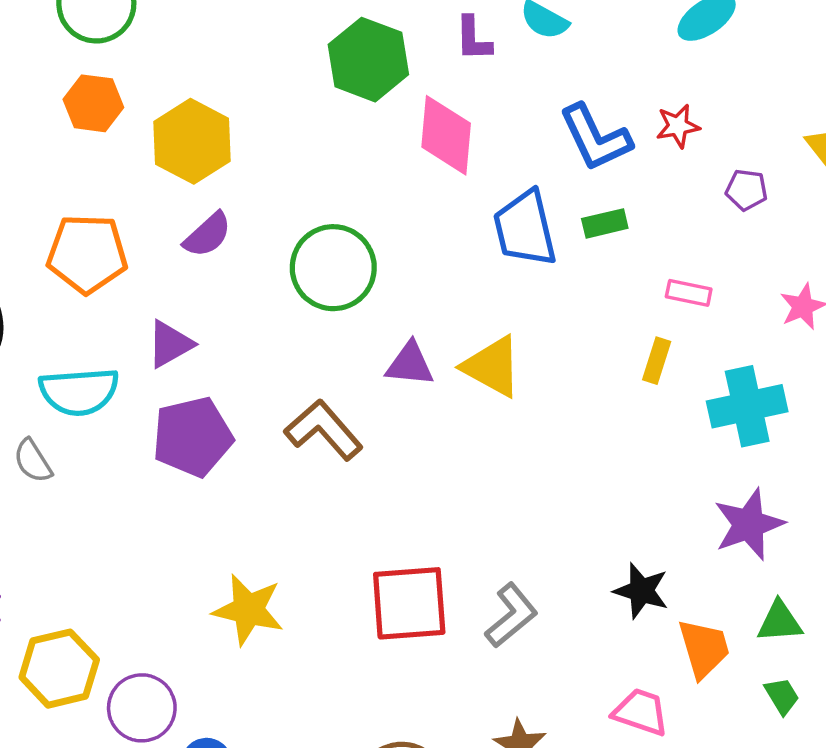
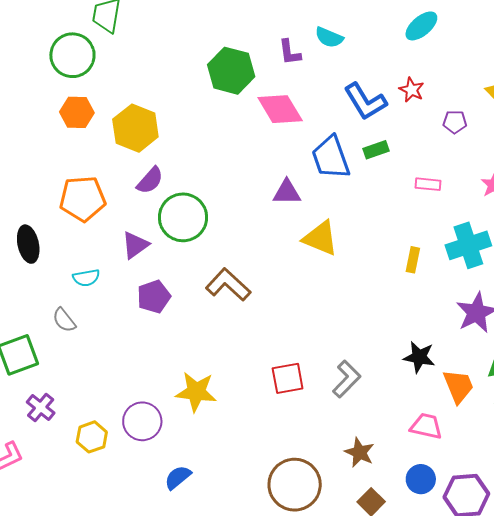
red star: (678, 126) -> (412, 90), turned -30
pink diamond: (446, 135) -> (280, 109), turned -30
green circle: (333, 268) -> (183, 217), moved
yellow rectangle: (657, 361) -> (413, 260), moved
purple triangle: (410, 364) -> (287, 192), moved
cyan semicircle: (79, 392) -> (86, 278), size x0.6
purple pentagon: (193, 437) -> (154, 297), size x0.7
red square: (409, 603) -> (288, 378), size x0.7
yellow hexagon: (59, 669) -> (92, 437), size x0.7
purple circle: (142, 708) -> (142, 421), moved

